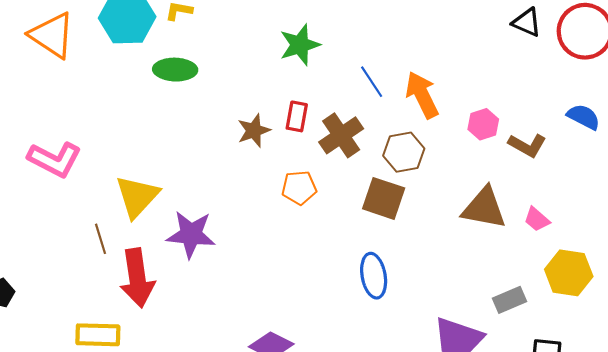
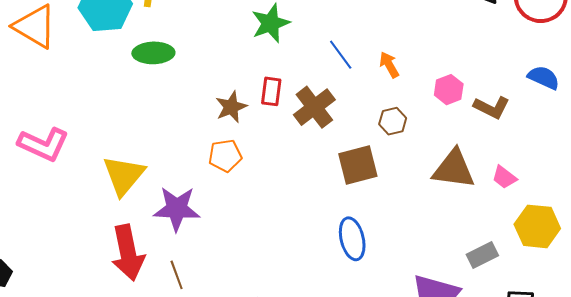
orange arrow: (422, 95) -> (389, 65), size x0.6
brown hexagon: (404, 152) -> (393, 121), moved, size x0.7
orange pentagon: (299, 188) -> (225, 156), moved
brown square: (384, 198) -> (358, 165), turned -30
brown line: (100, 239) -> (177, 275), moved

